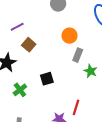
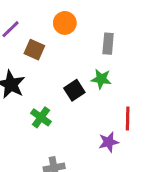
orange circle: (69, 36) -> (65, 23), moved
green star: (90, 71) -> (101, 79), moved

